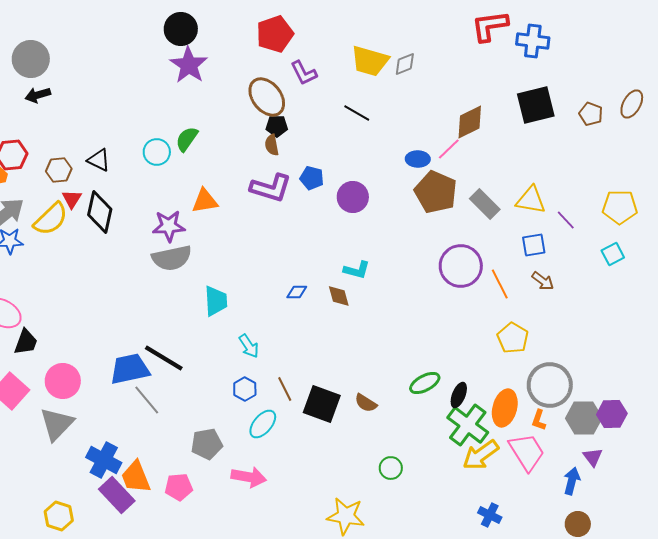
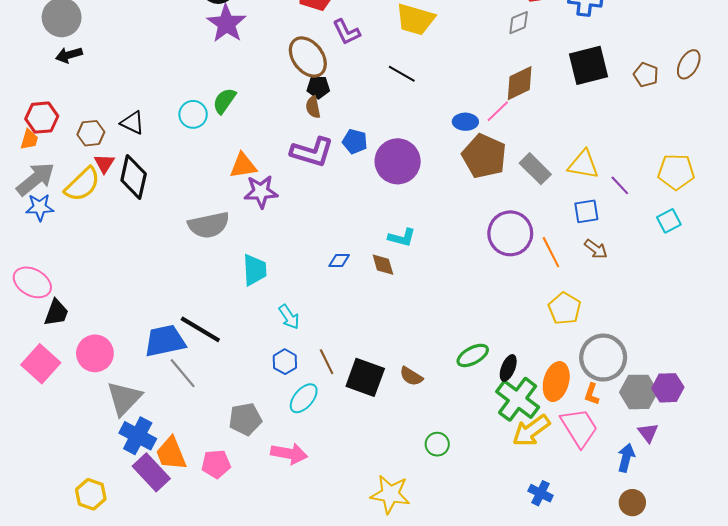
gray diamond: (405, 64) -> (519, 23), moved
purple circle: (353, 197) -> (398, 161), size x1.4
purple star: (169, 226) -> (261, 192), moved
gray triangle: (57, 424) -> (124, 398), moved

